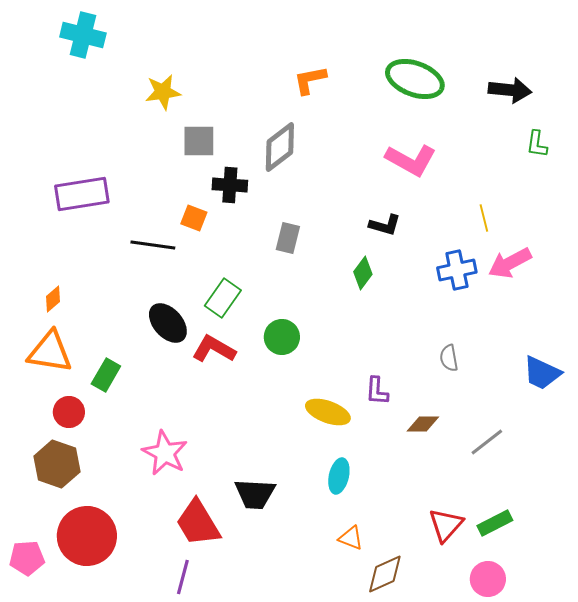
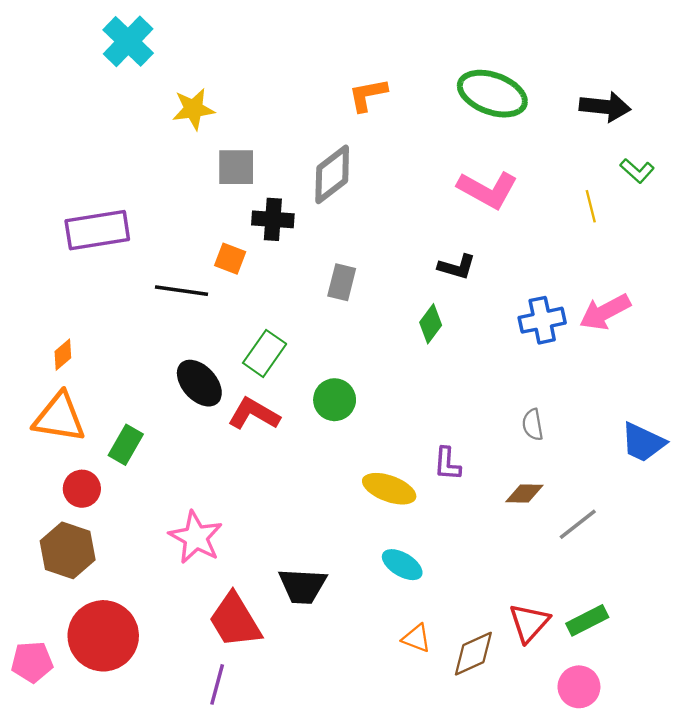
cyan cross: (83, 35) -> (128, 41), moved, turned 30
green L-shape: (537, 144) -> (637, 171), turned -56
yellow line: (484, 218) -> (591, 206), moved
brown diamond: (423, 424) -> (524, 493), moved
cyan ellipse: (339, 476) -> (402, 565), turned -72
brown diamond: (385, 574) -> (473, 654), moved

